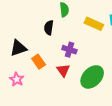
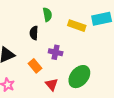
orange rectangle: (39, 62) -> (35, 66), moved
red triangle: (63, 70) -> (52, 84), moved

